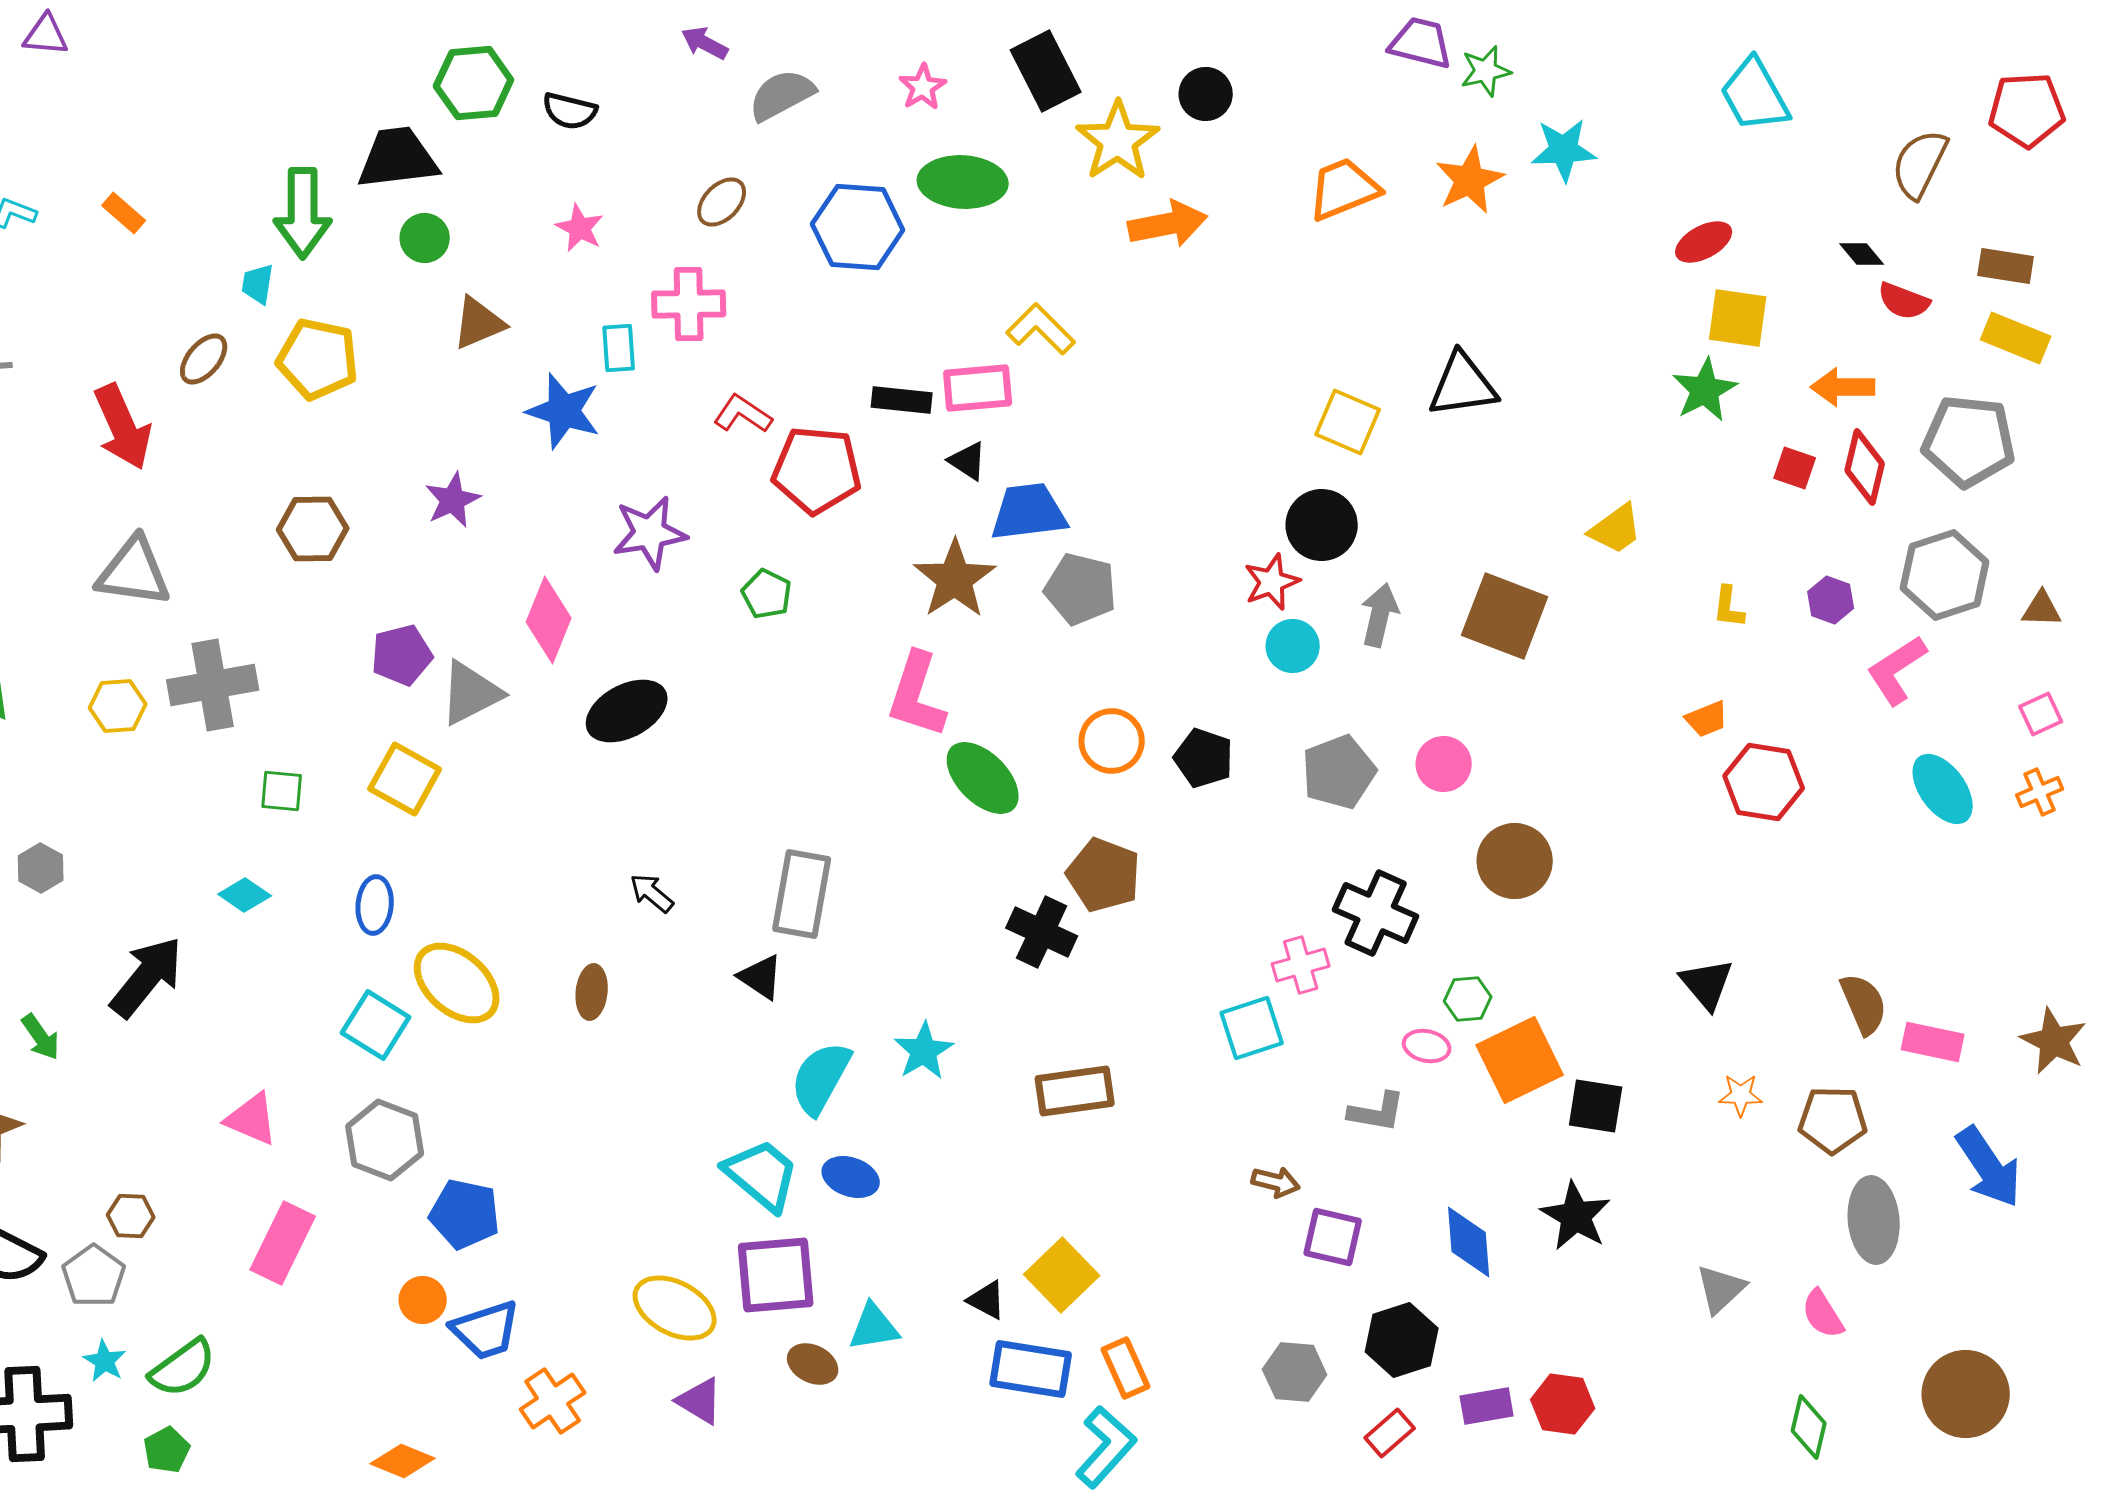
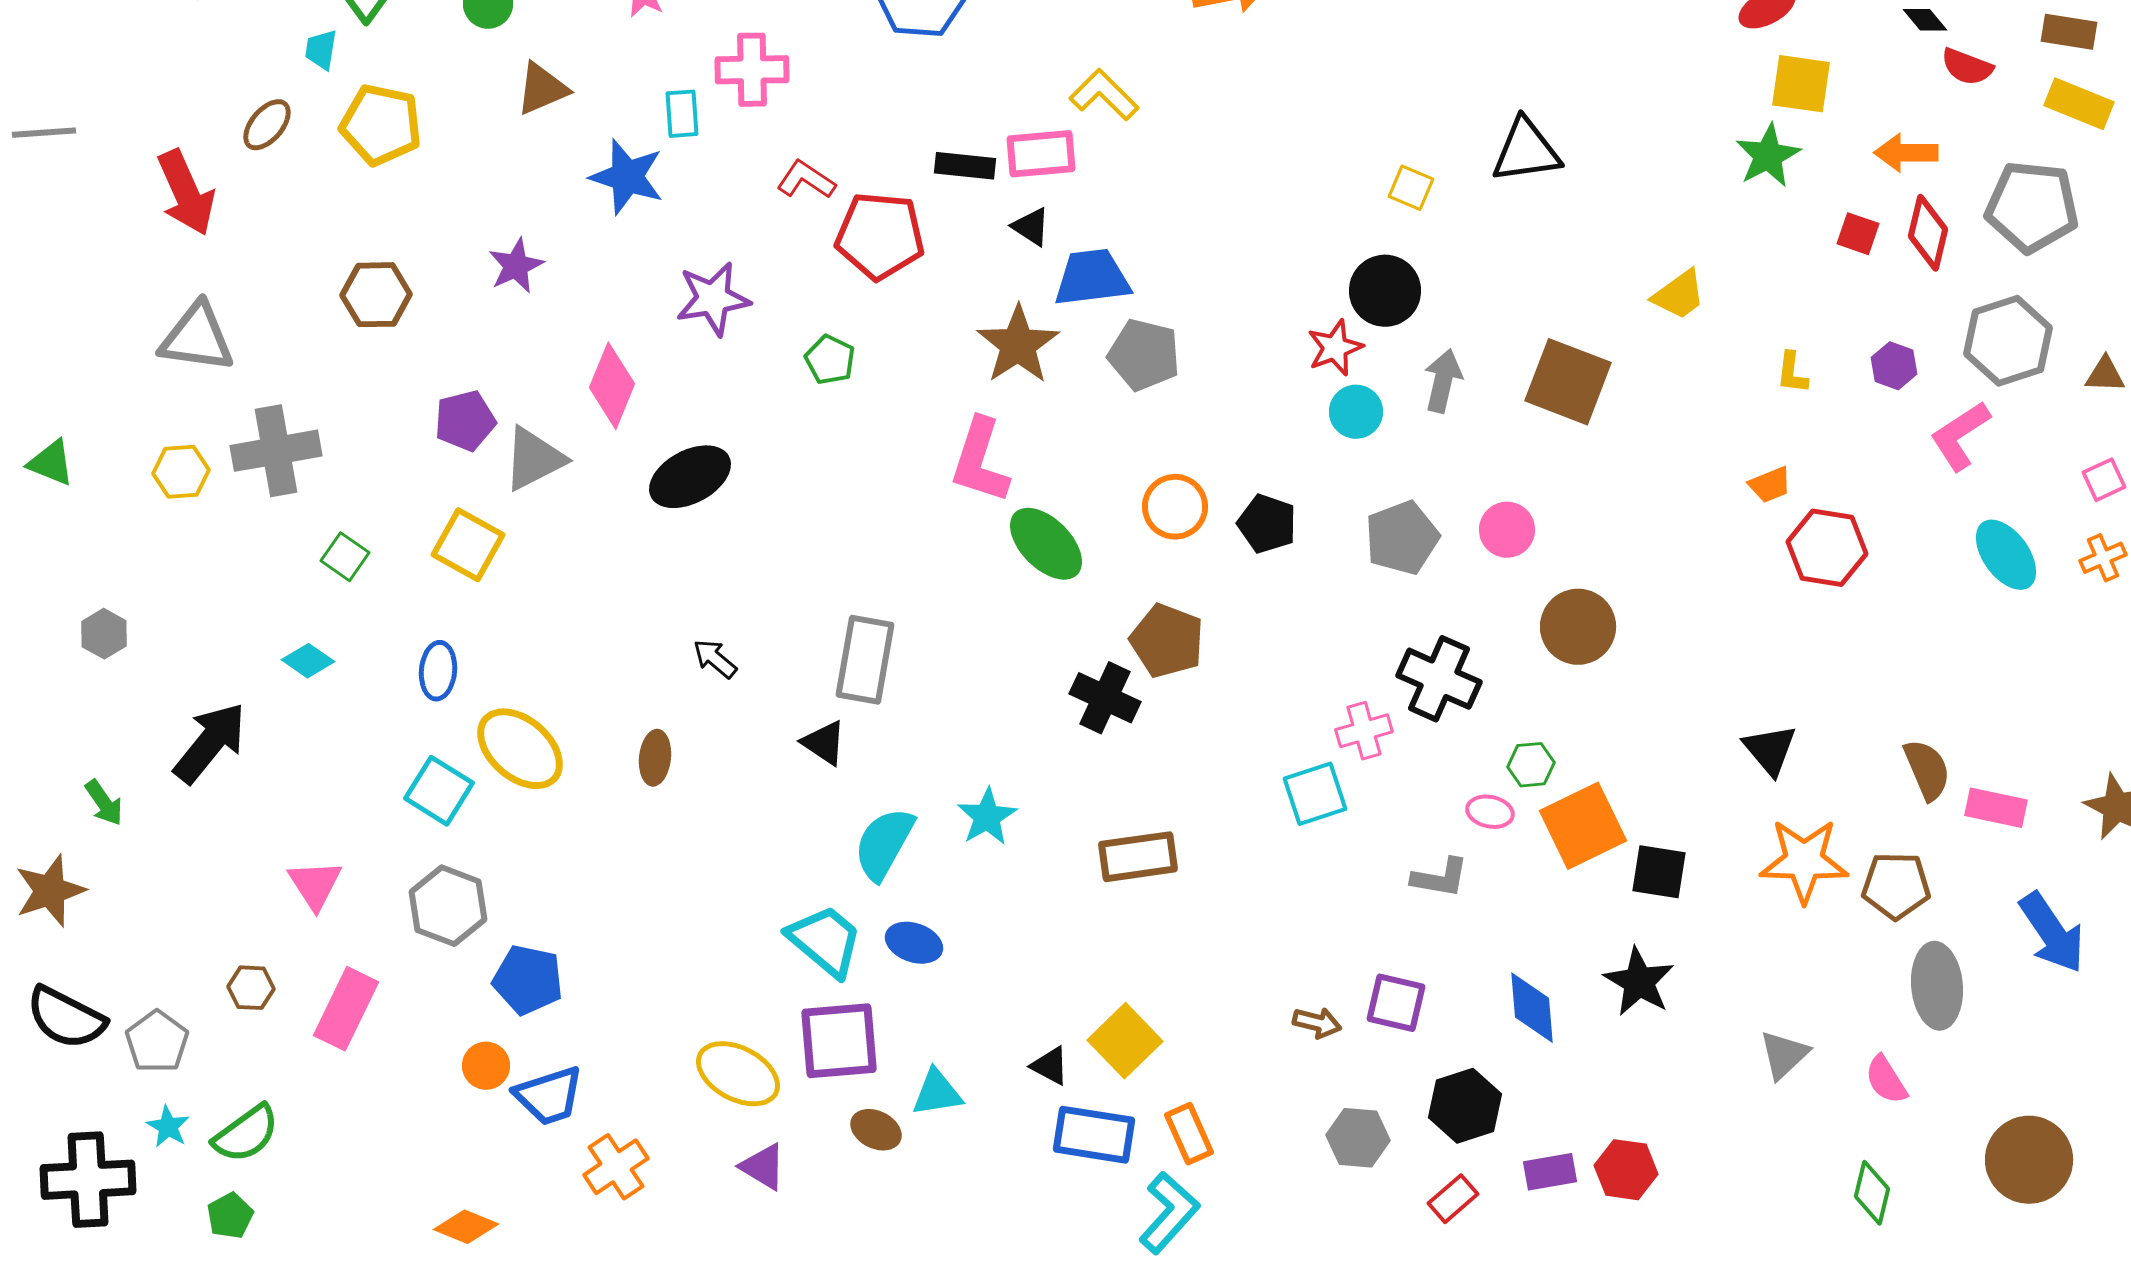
yellow square: (1348, 422) -> (1411, 188), size x0.7
green square: (282, 791) -> (345, 557), turned 30
orange star: (1741, 1095) -> (1804, 861), size x2.0
pink triangle: (252, 1119) -> (315, 885), turned 34
brown arrow: (1276, 1182) -> (1317, 1023), moved
brown hexagon: (131, 1216) -> (251, 988), moved

